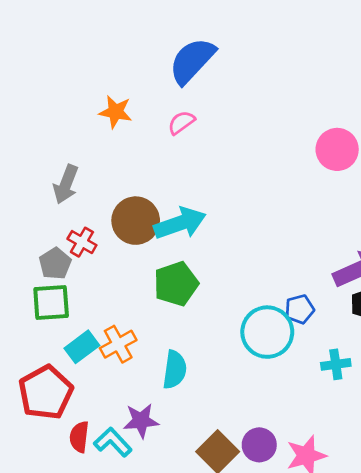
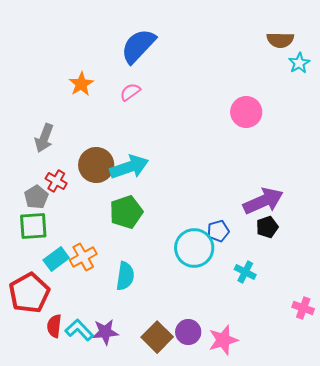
orange star: (116, 112) -> (81, 84), turned 30
cyan cross: (336, 364) -> (245, 272), turned 35
purple star: (141, 421) -> (105, 332), moved

